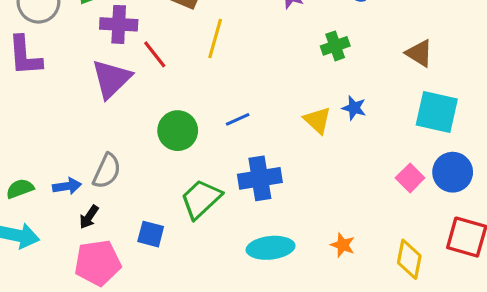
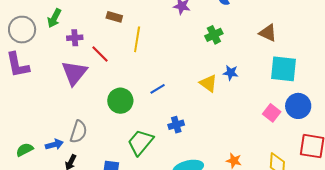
purple cross: (119, 24) -> (75, 38), size x0.7
blue cross: (260, 178) -> (176, 125), size x0.6

